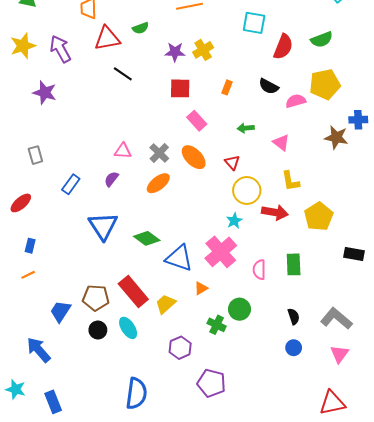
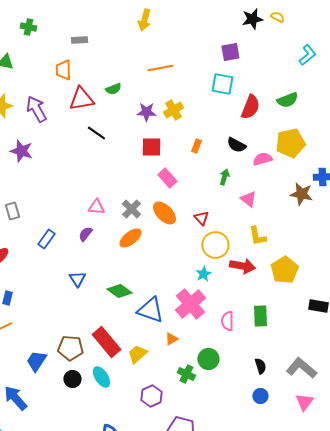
green arrow: (246, 128) -> (224, 177), moved, turned 112
blue triangle: (103, 226) -> (77, 279), size x0.6

